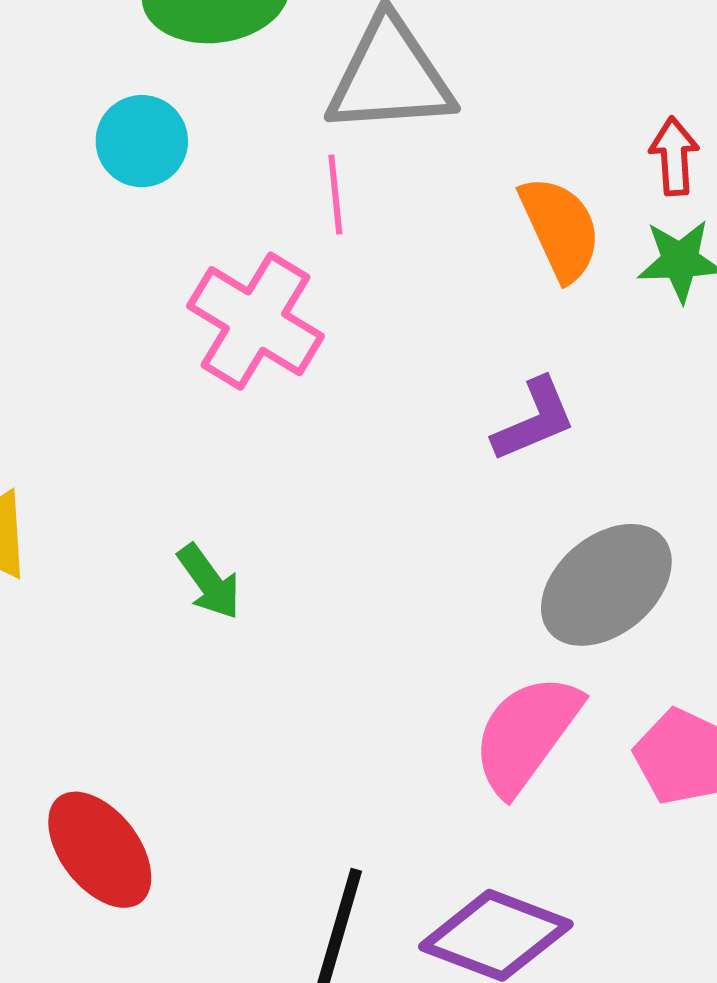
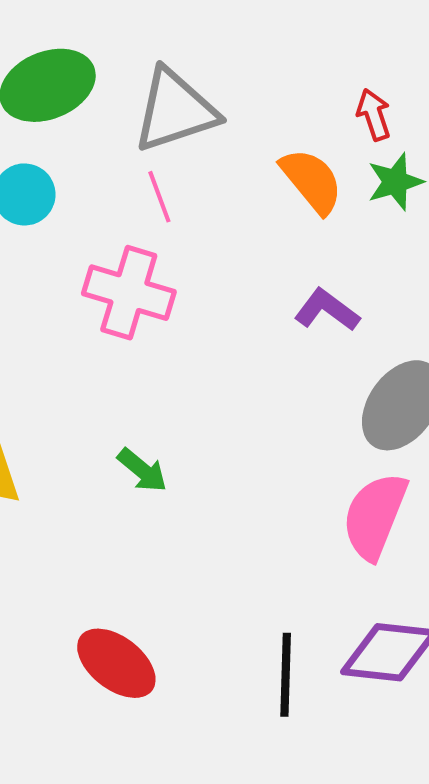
purple L-shape: (534, 420) -> (327, 310), turned -106

